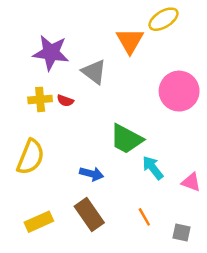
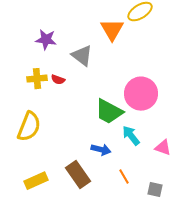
purple star: (51, 53) -> (46, 40), size x0.7
pink circle: (179, 91) -> (141, 94), moved
blue arrow: (92, 174) -> (101, 150), moved

